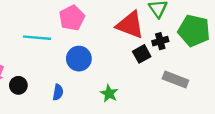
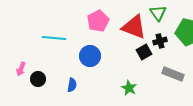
pink pentagon: (72, 18) -> (98, 21), moved
green star: (109, 93) -> (129, 88), moved

